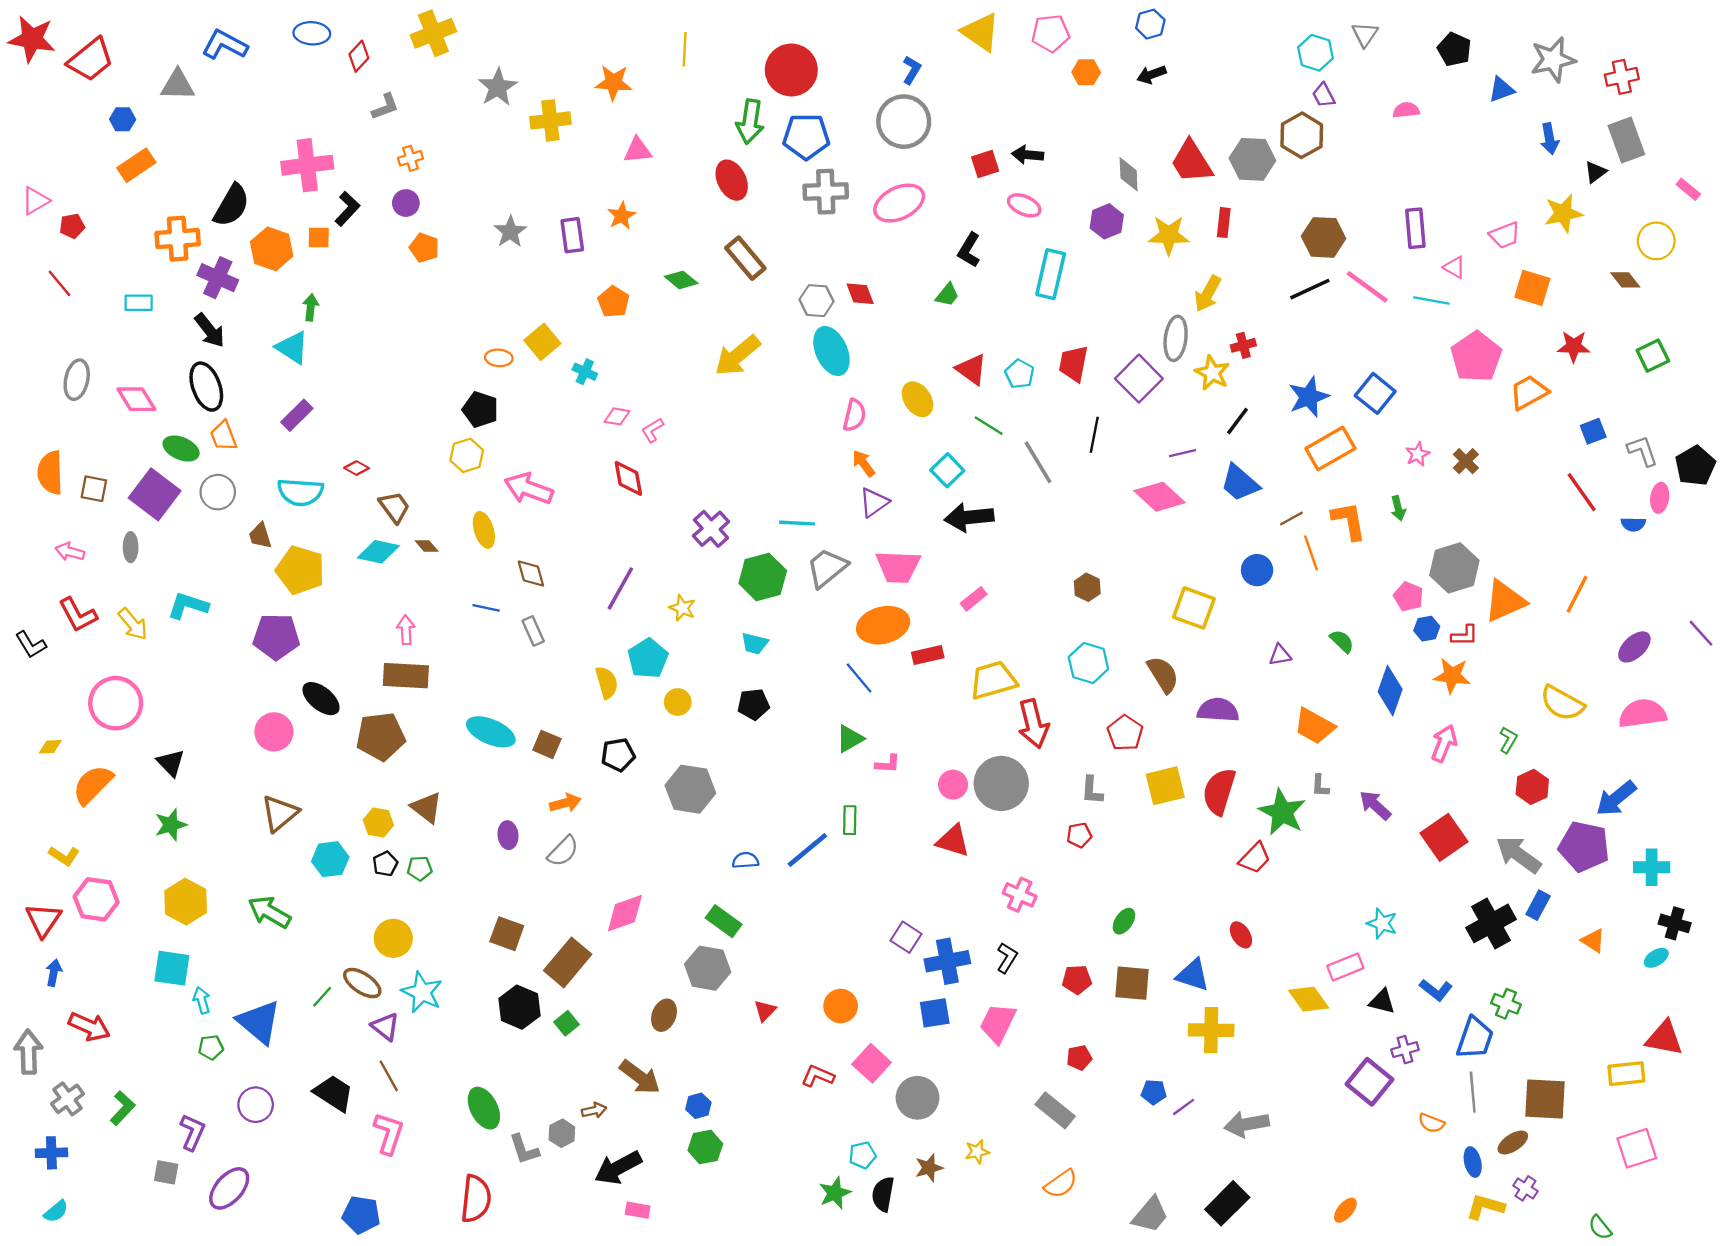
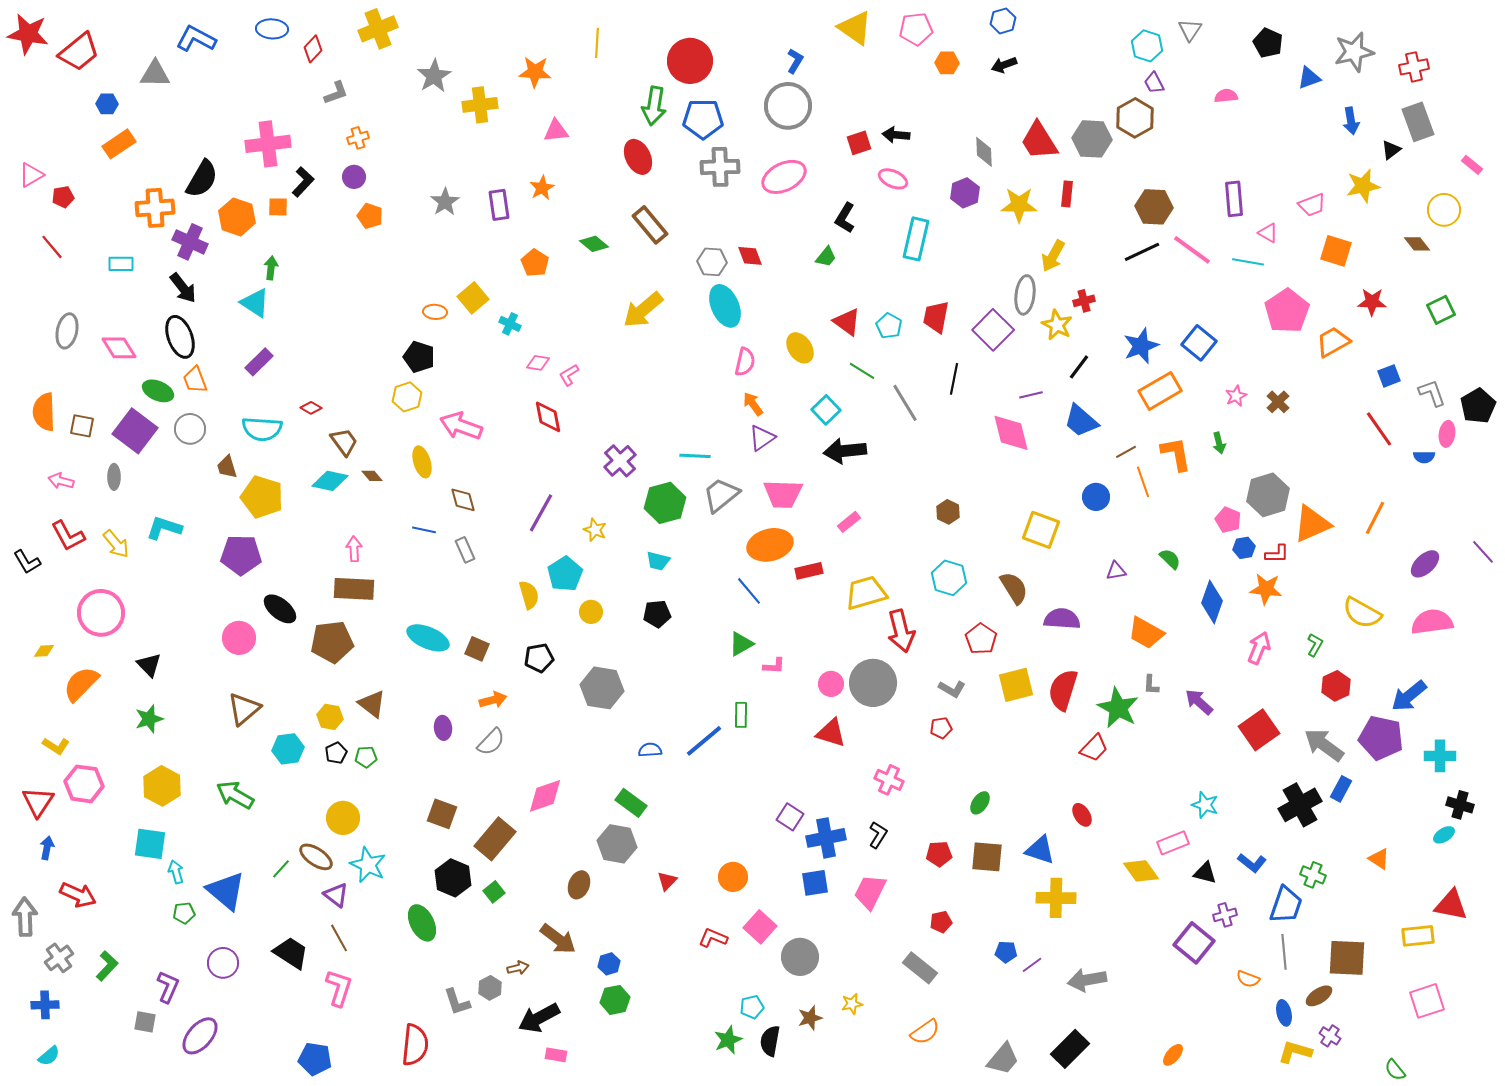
pink diamond: (1160, 497) -> (1011, 433), turned 33
gray L-shape: (1092, 790) -> (952, 689), turned -64
orange triangle: (1593, 941) -> (1379, 859), moved
green ellipse: (484, 1108) -> (422, 923), moved

